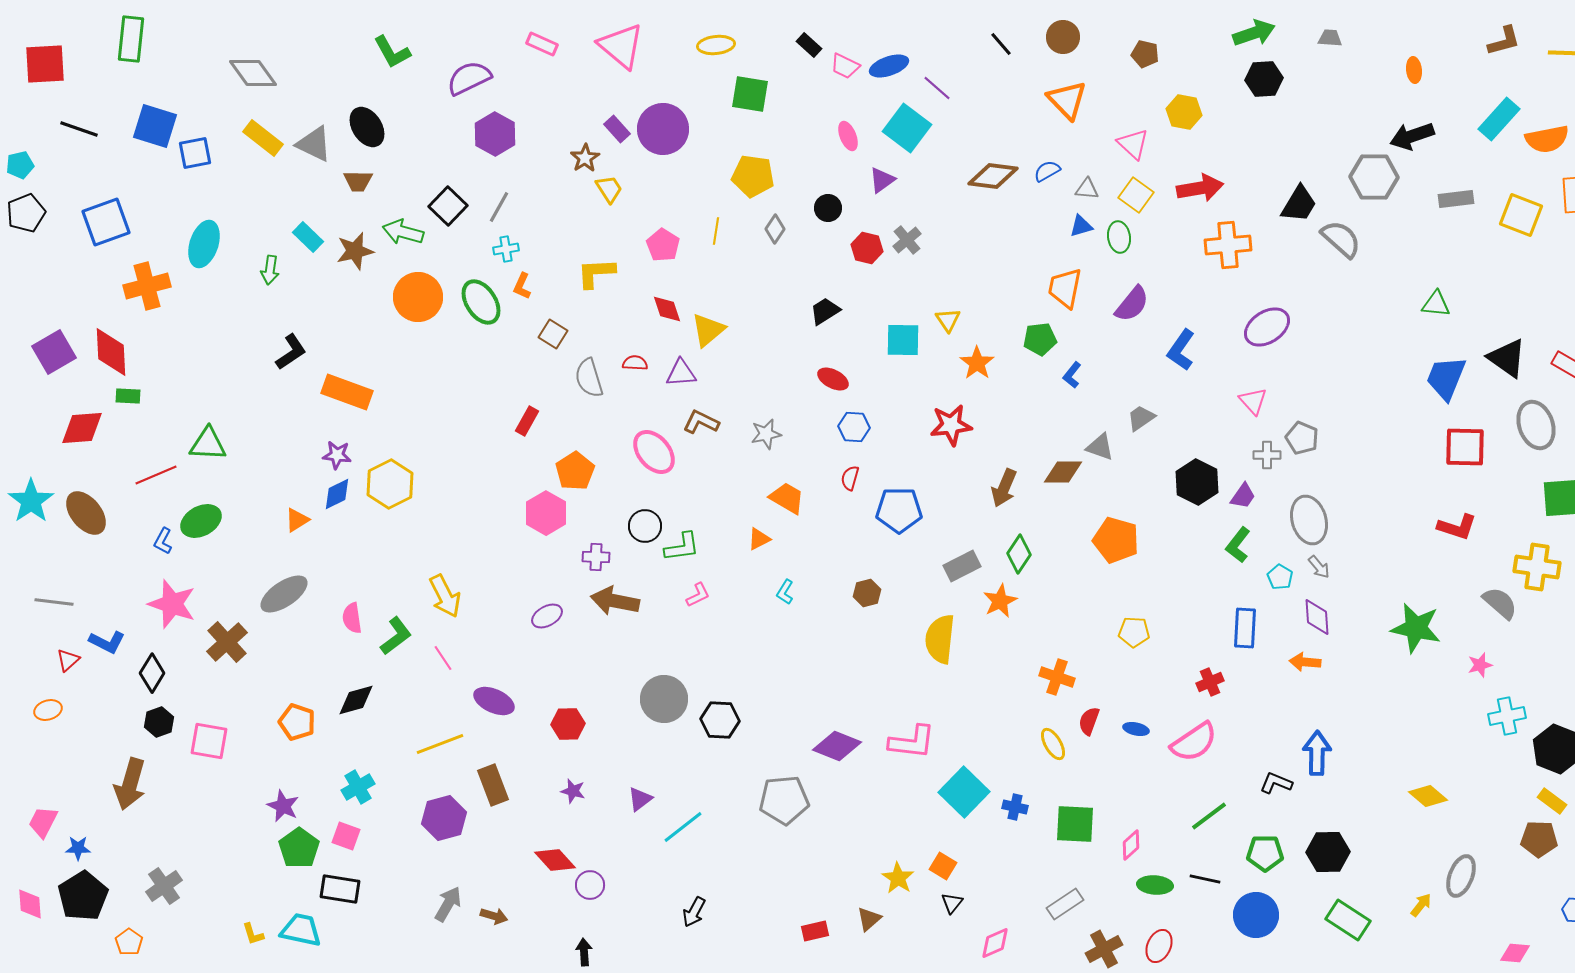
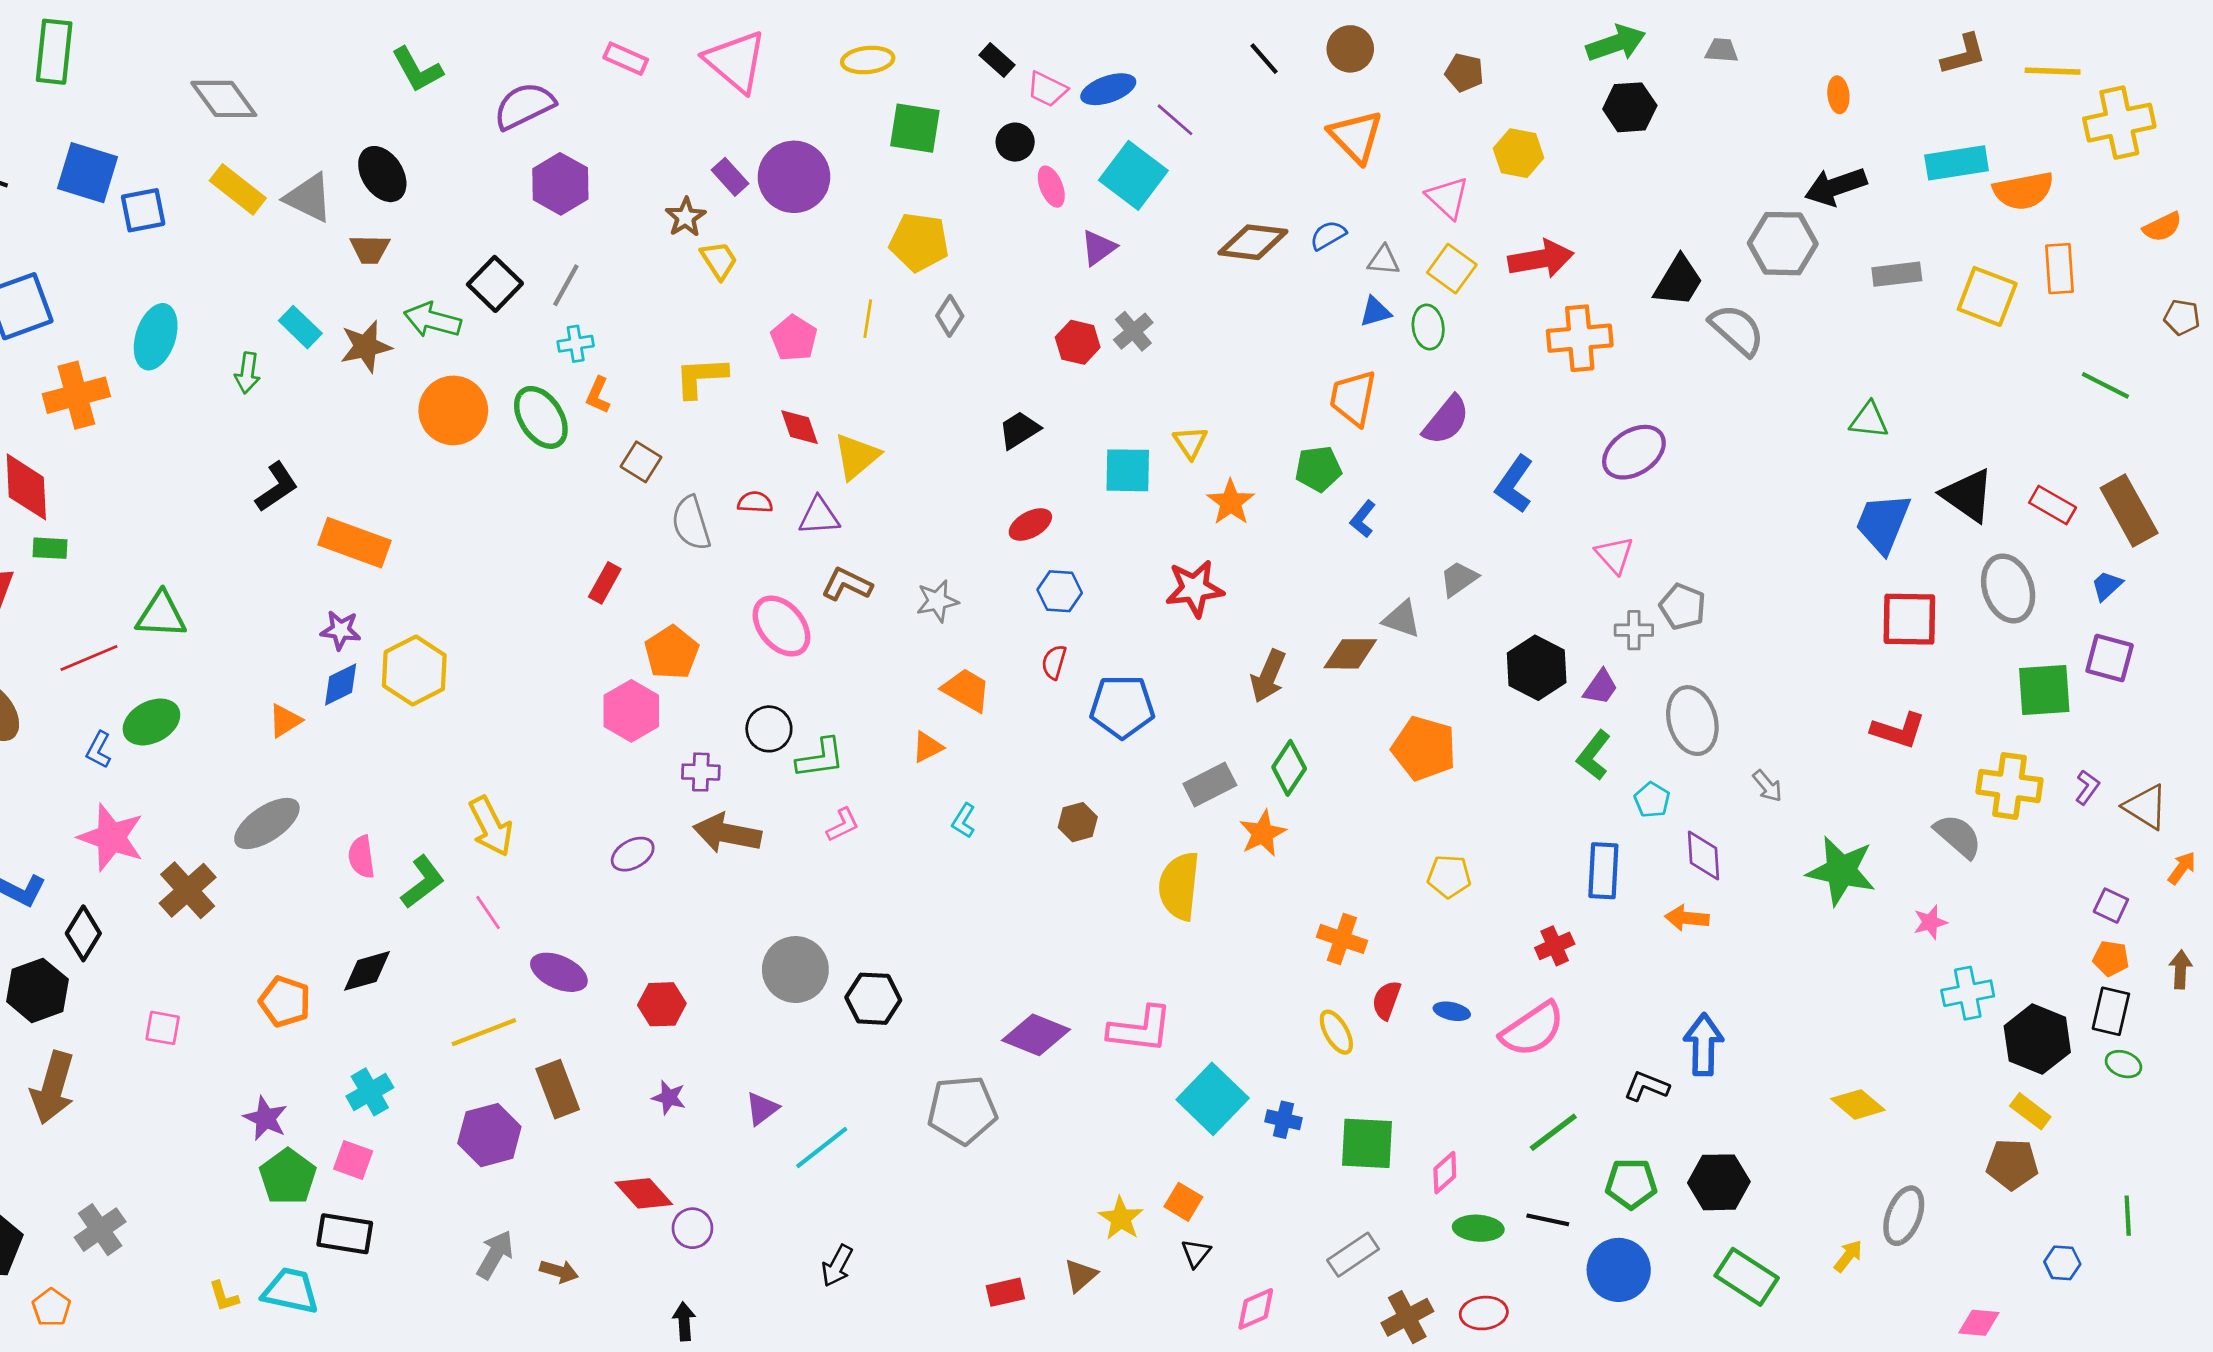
cyan rectangle: (1499, 119) -> (1957, 163), turned 39
black circle: (828, 208) -> (1015, 142), moved
red ellipse: (833, 379) -> (1030, 524), turned -56
gray arrow: (1319, 567) -> (1767, 786), moved
black hexagon: (159, 722) -> (37, 990), moved, size x1.5
pink square: (209, 741) -> (163, 1028), size x0.7
red ellipse: (1159, 946) -> (1484, 1313), turned 60

